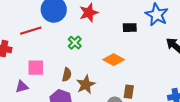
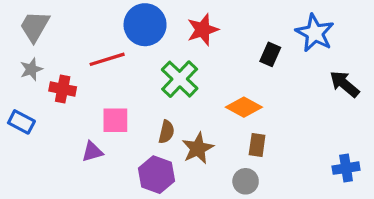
black rectangle: (130, 28) -> (270, 54), turned -64
green cross: (75, 43) -> (180, 79), size x1.6
brown rectangle: (129, 92) -> (257, 145), moved

